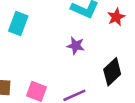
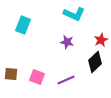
red star: (116, 17) -> (101, 40), moved

